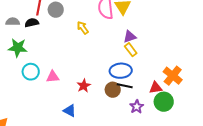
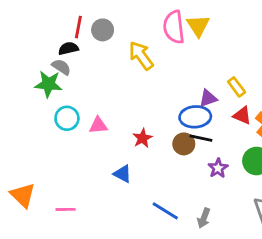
gray semicircle: (13, 22) -> (61, 67), moved, turned 32
yellow arrow: (83, 28) -> (141, 56), size x1.5
purple triangle: (130, 37) -> (208, 98), moved
yellow rectangle: (131, 50) -> (237, 87), moved
red triangle: (156, 88) -> (242, 115), moved, turned 32

